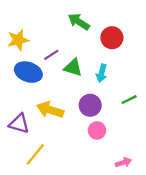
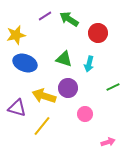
purple line: (51, 55) -> (45, 16), moved
purple circle: (90, 105) -> (68, 88), moved
yellow line: (35, 154) -> (42, 126), moved

